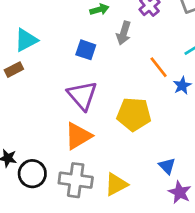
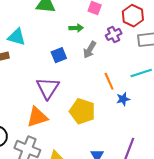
cyan triangle: (26, 40) -> (17, 37), turned 30
blue square: (86, 50) -> (59, 55), turned 35

